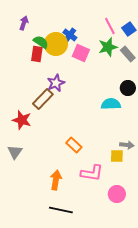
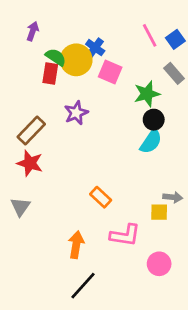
green star: (108, 47) -> (147, 94), moved
black circle: (128, 88) -> (154, 120), moved
brown rectangle: (43, 99) -> (31, 131), moved
cyan semicircle: (111, 104) -> (151, 141), turned 126
black line: (61, 210) -> (83, 286), turned -60

